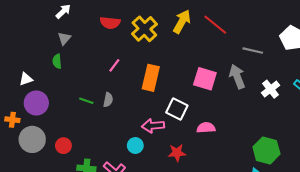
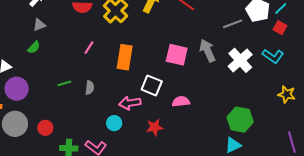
gray triangle: (64, 38) -> (39, 25), turned 32
gray line: (253, 51) -> (233, 24), moved, turned -30
green semicircle: (57, 61) -> (34, 47), turned -128
white cross: (271, 89) -> (240, 60), size x1.4
gray semicircle: (108, 100) -> (90, 88), moved
green line: (86, 101) -> (64, 83), turned -32

